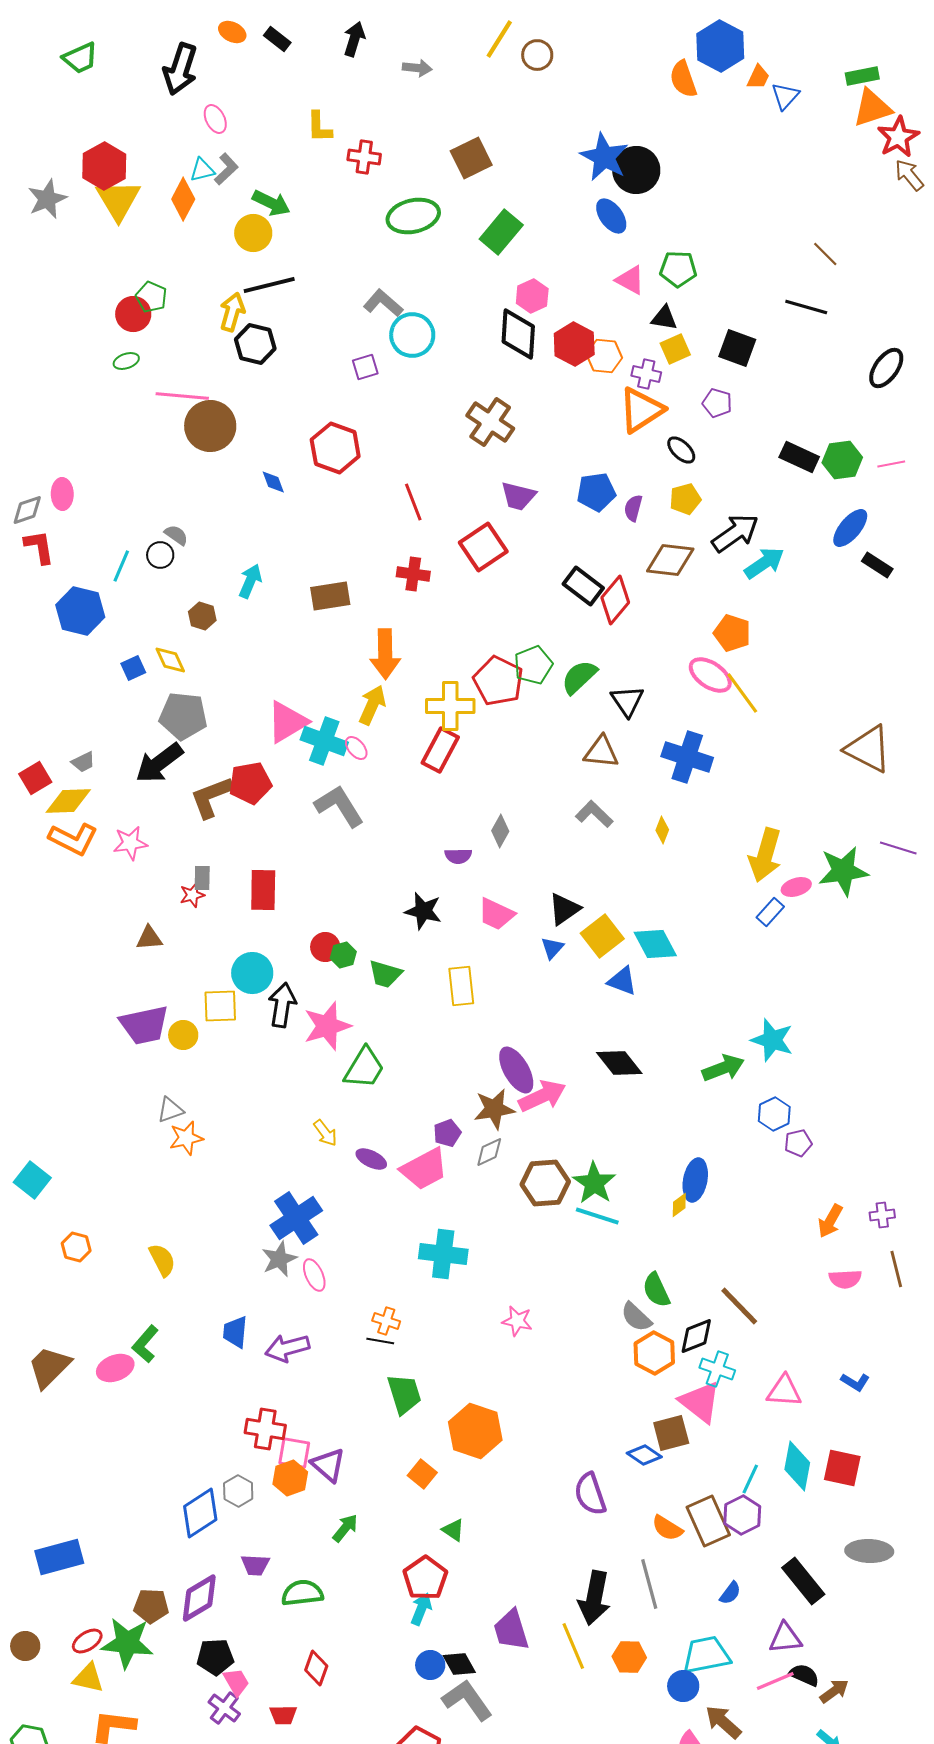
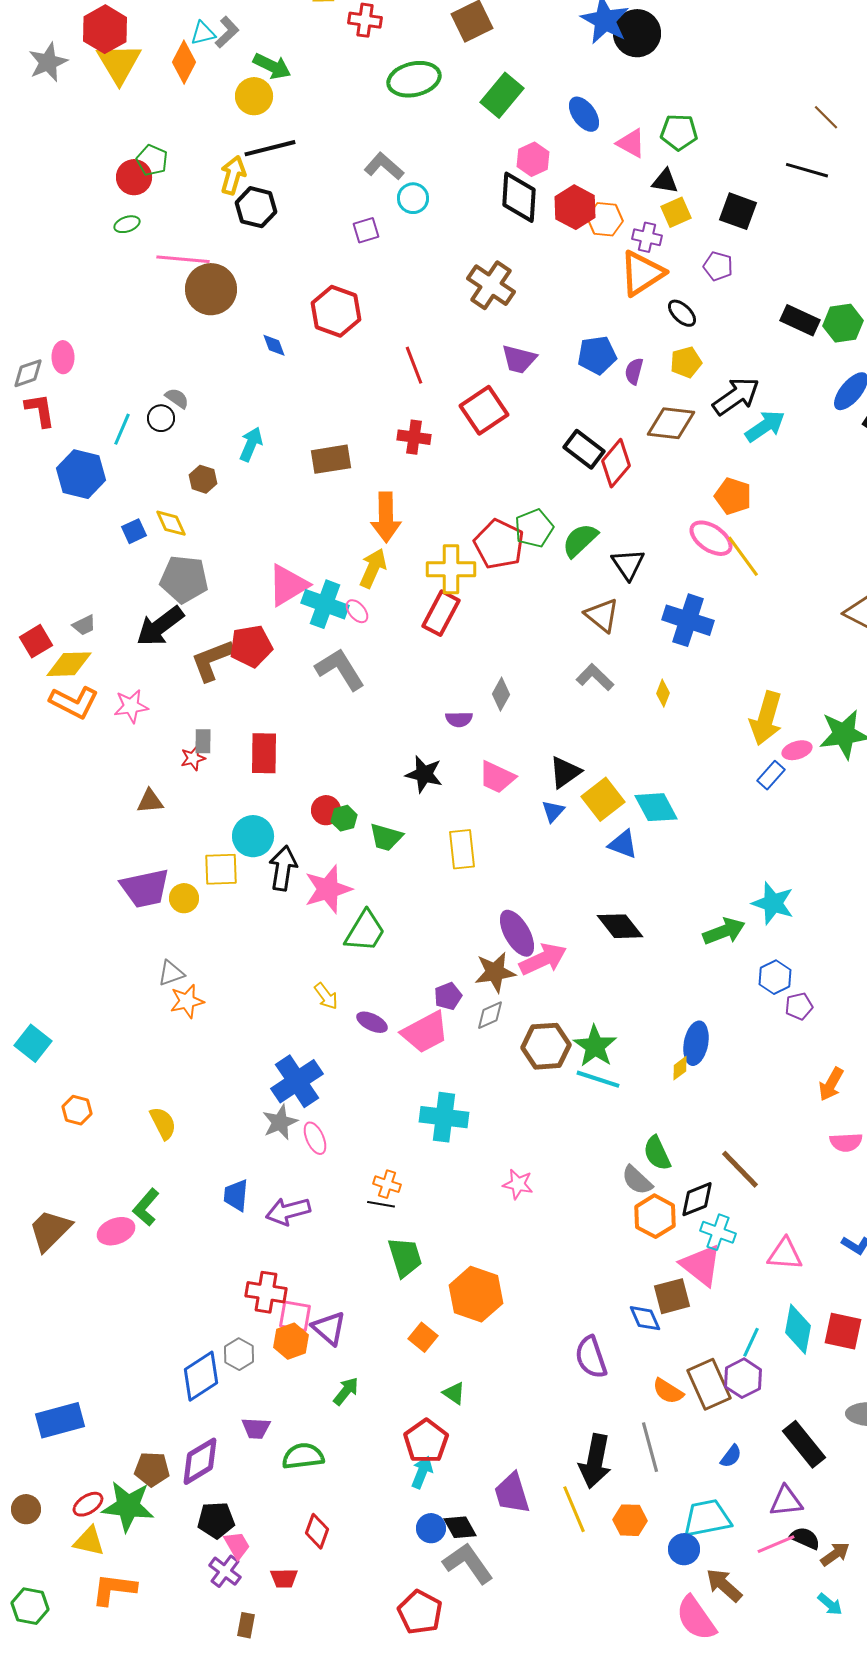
blue ellipse: (611, 216) -> (584, 114), moved
cyan circle: (412, 335) -> (413, 198), size x0.7
brown triangle: (601, 752) -> (602, 615), turned 33
blue diamond: (644, 1455) -> (645, 1318), turned 32

